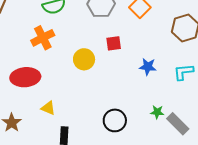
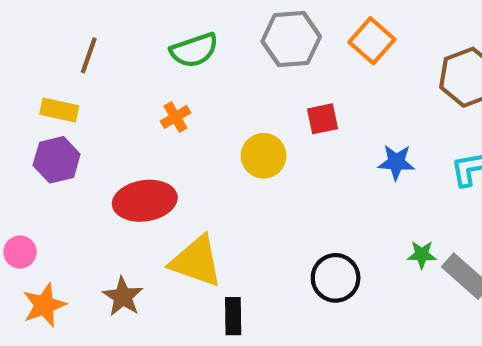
orange cross: (43, 38) -> (175, 117), size x0.6
yellow triangle: (48, 108) -> (196, 261), size x1.8

